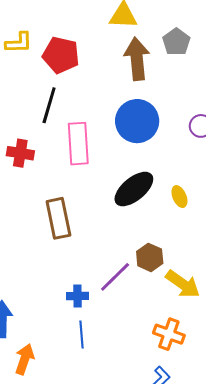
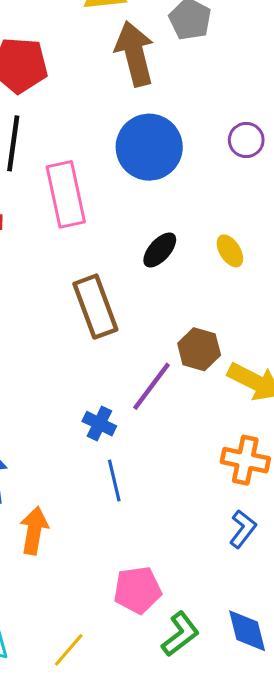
black ellipse: (134, 189) -> (160, 250), size x0.6
brown rectangle: (58, 218) -> (95, 307), moved
blue cross: (78, 296) -> (99, 424), turned 35

